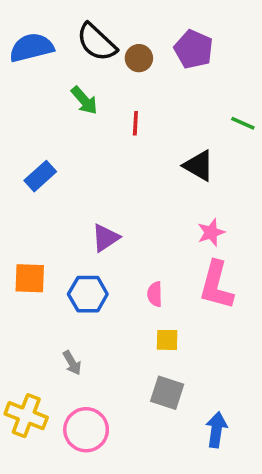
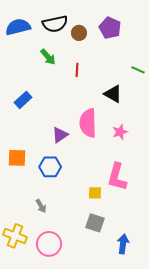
black semicircle: (97, 42) -> (55, 24), turned -55
pink L-shape: (216, 285) -> (117, 177), moved
pink semicircle: (155, 294) -> (88, 123), moved, size x2.0

